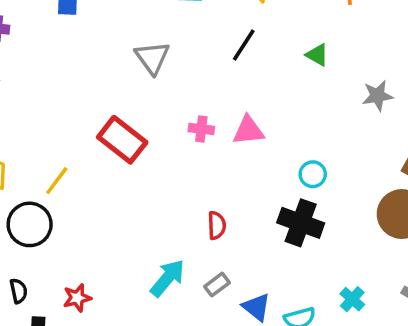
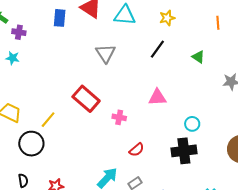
pink cross: (201, 129) -> (119, 117), moved
black cross: (301, 223) -> (184, 151), turned -30
red semicircle: (217, 225) -> (137, 150), turned 49

